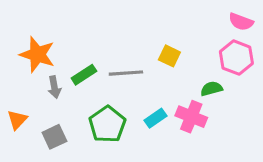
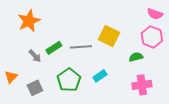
orange star: (37, 54) -> (29, 21), moved, turned 30
yellow square: (169, 56) -> (109, 36), size x1.5
gray arrow: (54, 87) -> (35, 56), turned -32
pink cross: (191, 117) -> (142, 85), moved, turned -30

